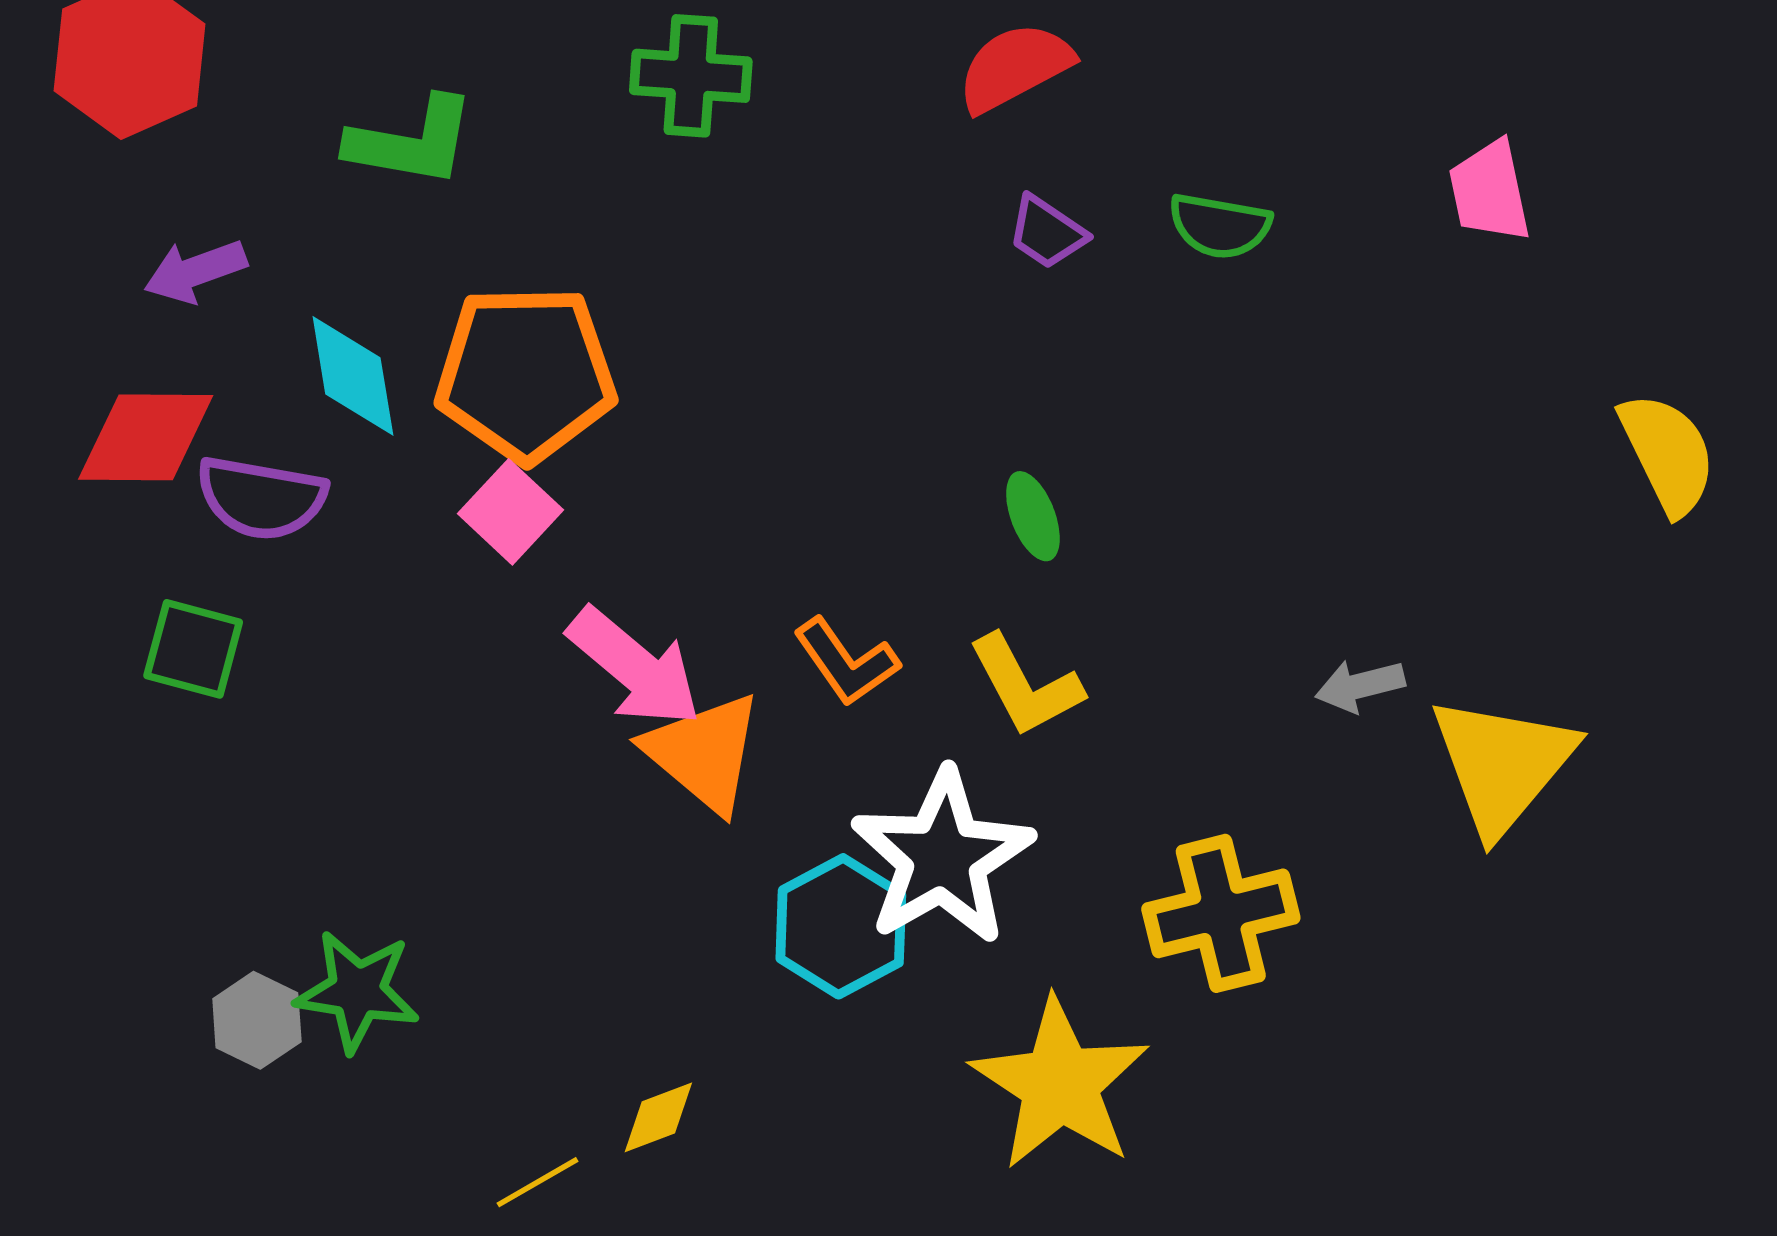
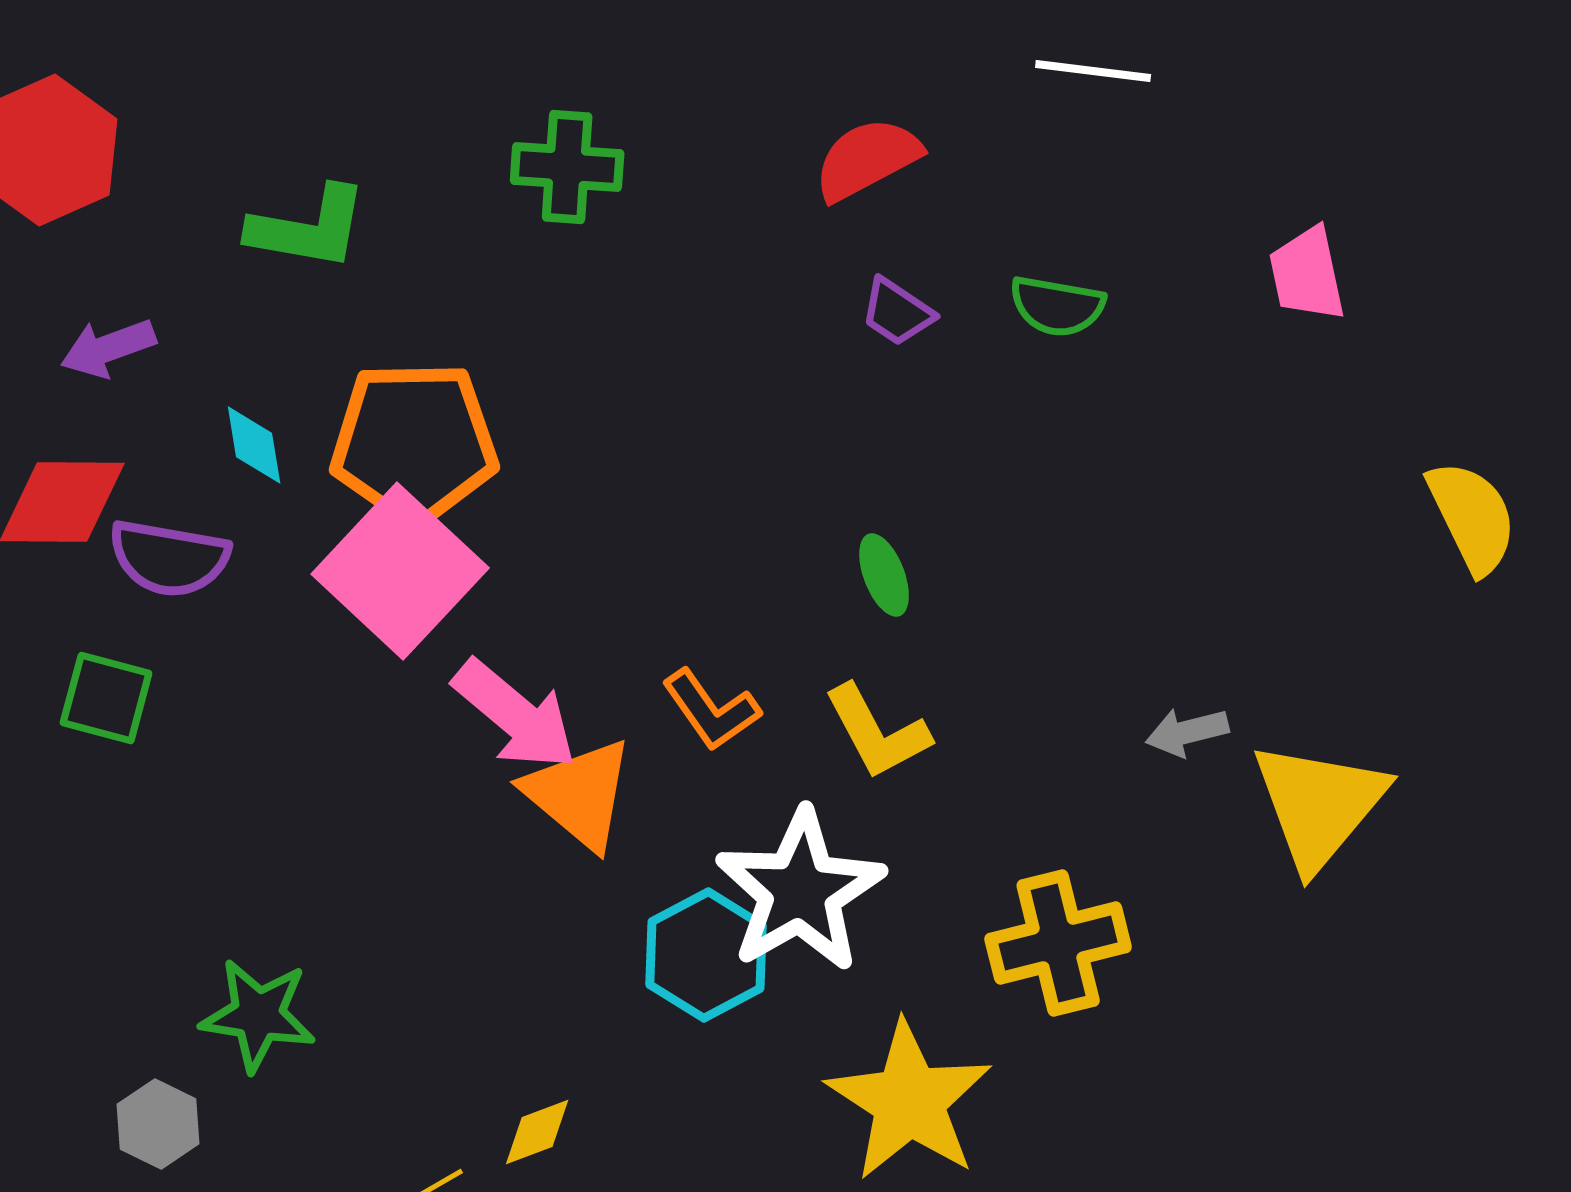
cyan diamond: (353, 376) -> (254, 445), size x0.7
pink square: (511, 512) -> (400, 571), size x1.8
gray hexagon: (257, 1020) -> (158, 1124), moved

